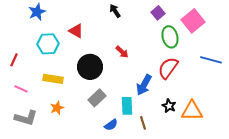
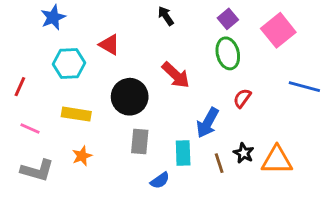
green ellipse: (170, 37) -> (228, 53), moved
red arrow: (122, 52) -> (176, 75), size x1.5
red semicircle: (168, 68) -> (242, 98), size x0.6
gray rectangle: (97, 98) -> (140, 141), turned -42
brown line: (143, 123) -> (219, 163), moved

